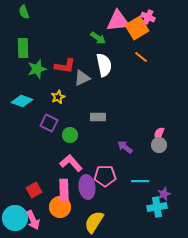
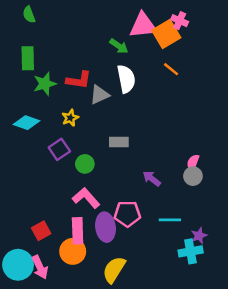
purple square: (49, 123) -> (59, 149), turned 30

